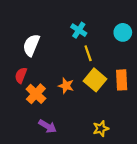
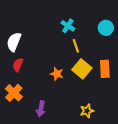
white semicircle: (31, 45) -> (14, 42), moved
orange cross: (36, 94) -> (14, 93), moved
purple arrow: (47, 126) -> (41, 109), turned 70

